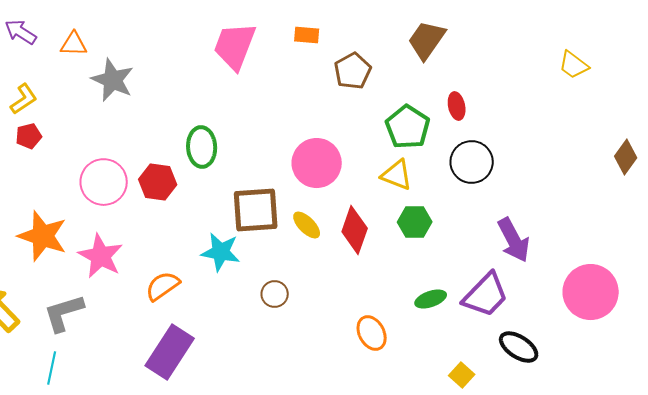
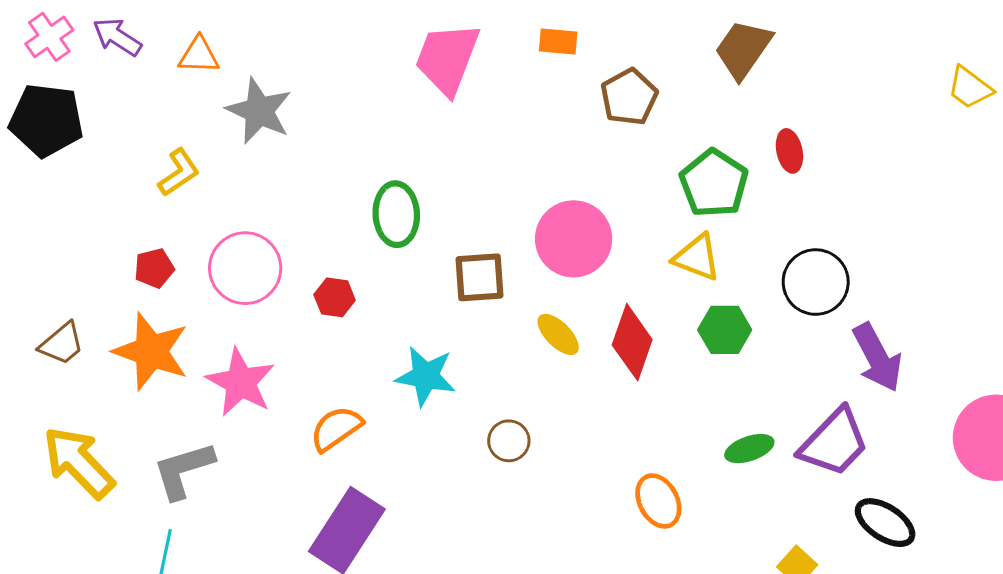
yellow L-shape: (24, 99) -> (179, 173), moved
red pentagon: (29, 136) -> (154, 268), moved
black circle: (472, 162) -> (816, 282), moved
red hexagon: (158, 182) -> (335, 297), moved, size x0.7
brown square: (256, 210) -> (480, 277), moved, size x0.7

